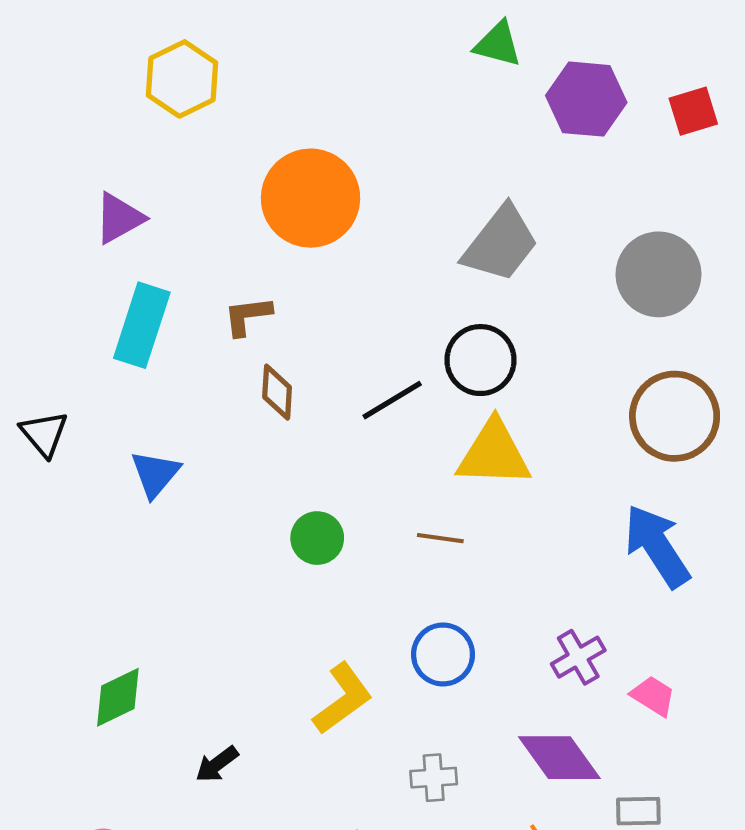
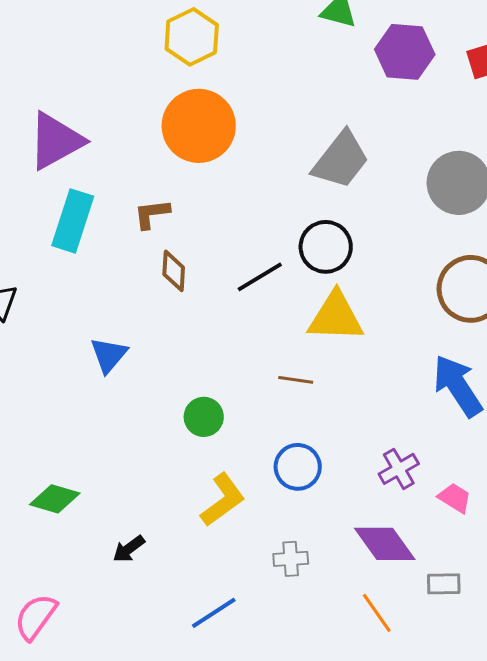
yellow hexagon: (182, 79) -> (192, 37), moved
purple triangle: (119, 218) -> (56, 141), size x1.5
blue triangle: (155, 474) -> (109, 355), moved
green circle: (317, 538) -> (204, 417), moved
green diamond: (118, 697) -> (55, 499), turned 42

